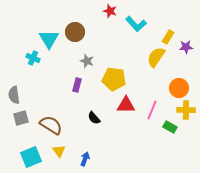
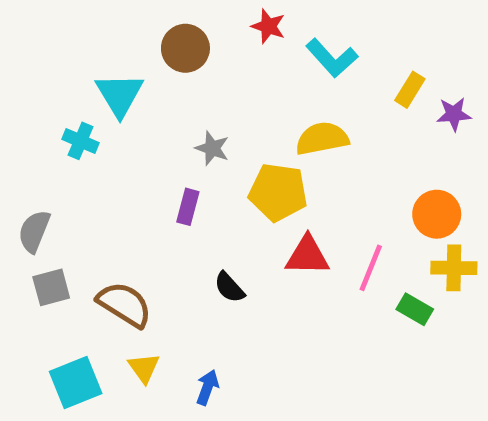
brown circle: (75, 32) -> (185, 48), moved
yellow semicircle: (156, 57) -> (322, 139), moved, turned 45
gray semicircle: (14, 95) -> (34, 231), turned 30

